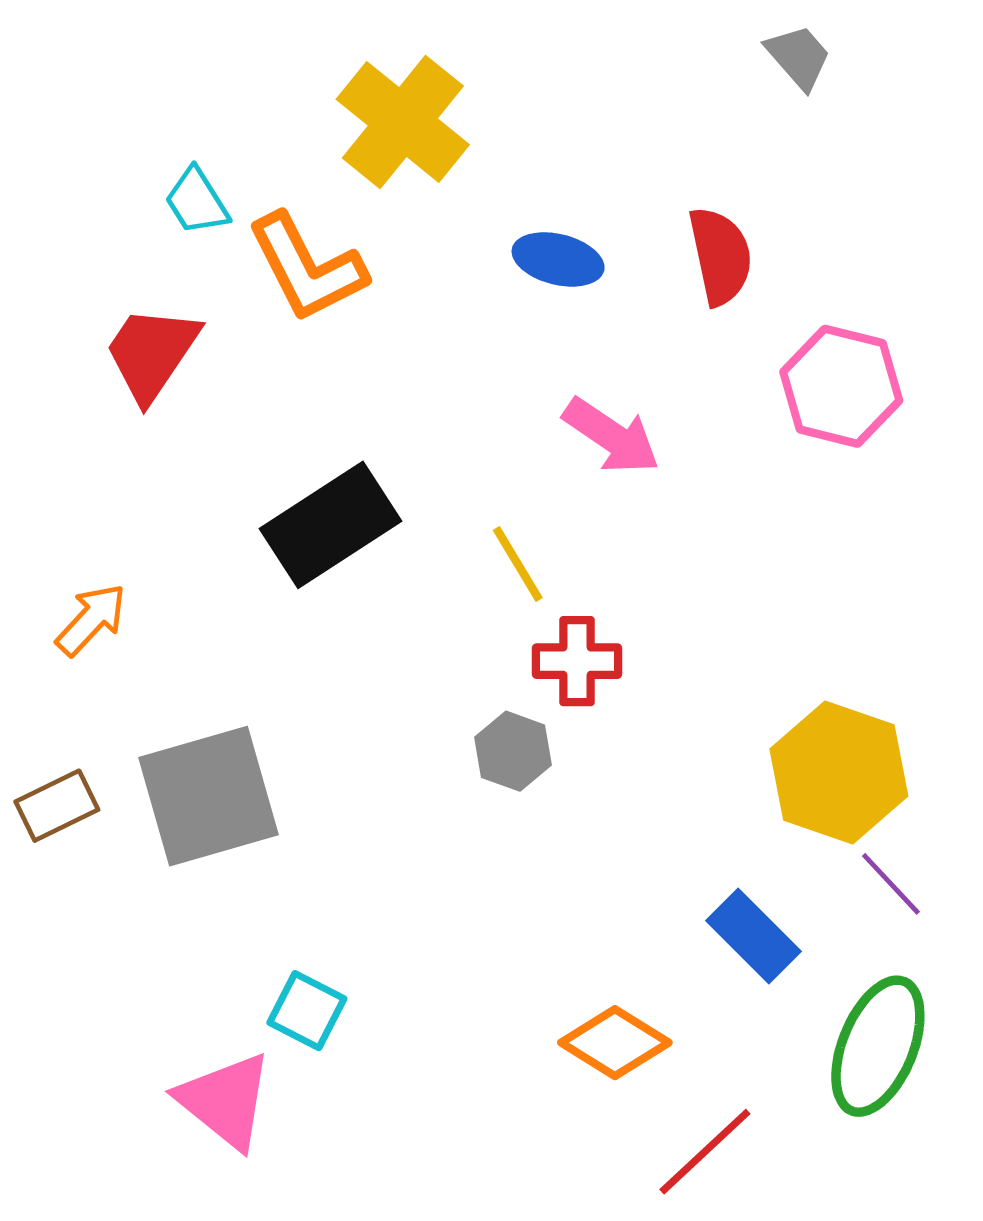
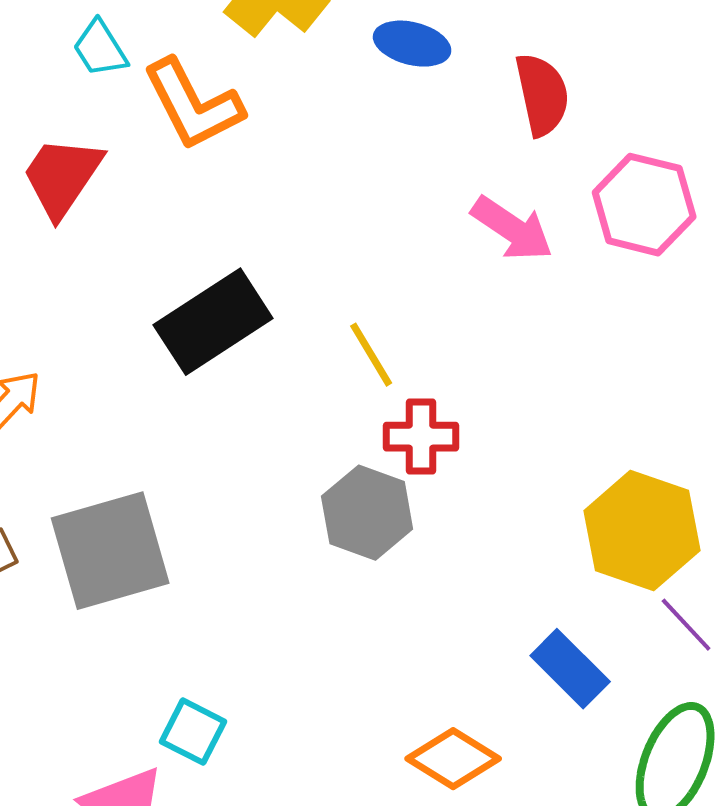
blue ellipse: (558, 259) -> (412, 44), moved
pink arrow: (611, 436) -> (512, 229), moved
gray hexagon: (513, 751) -> (367, 513), size x1.4

